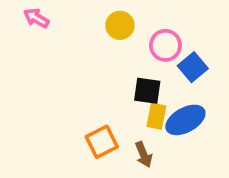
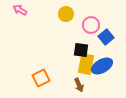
yellow rectangle: (156, 116) -> (86, 64), size x1.5
orange square: (102, 142) -> (41, 78), moved

